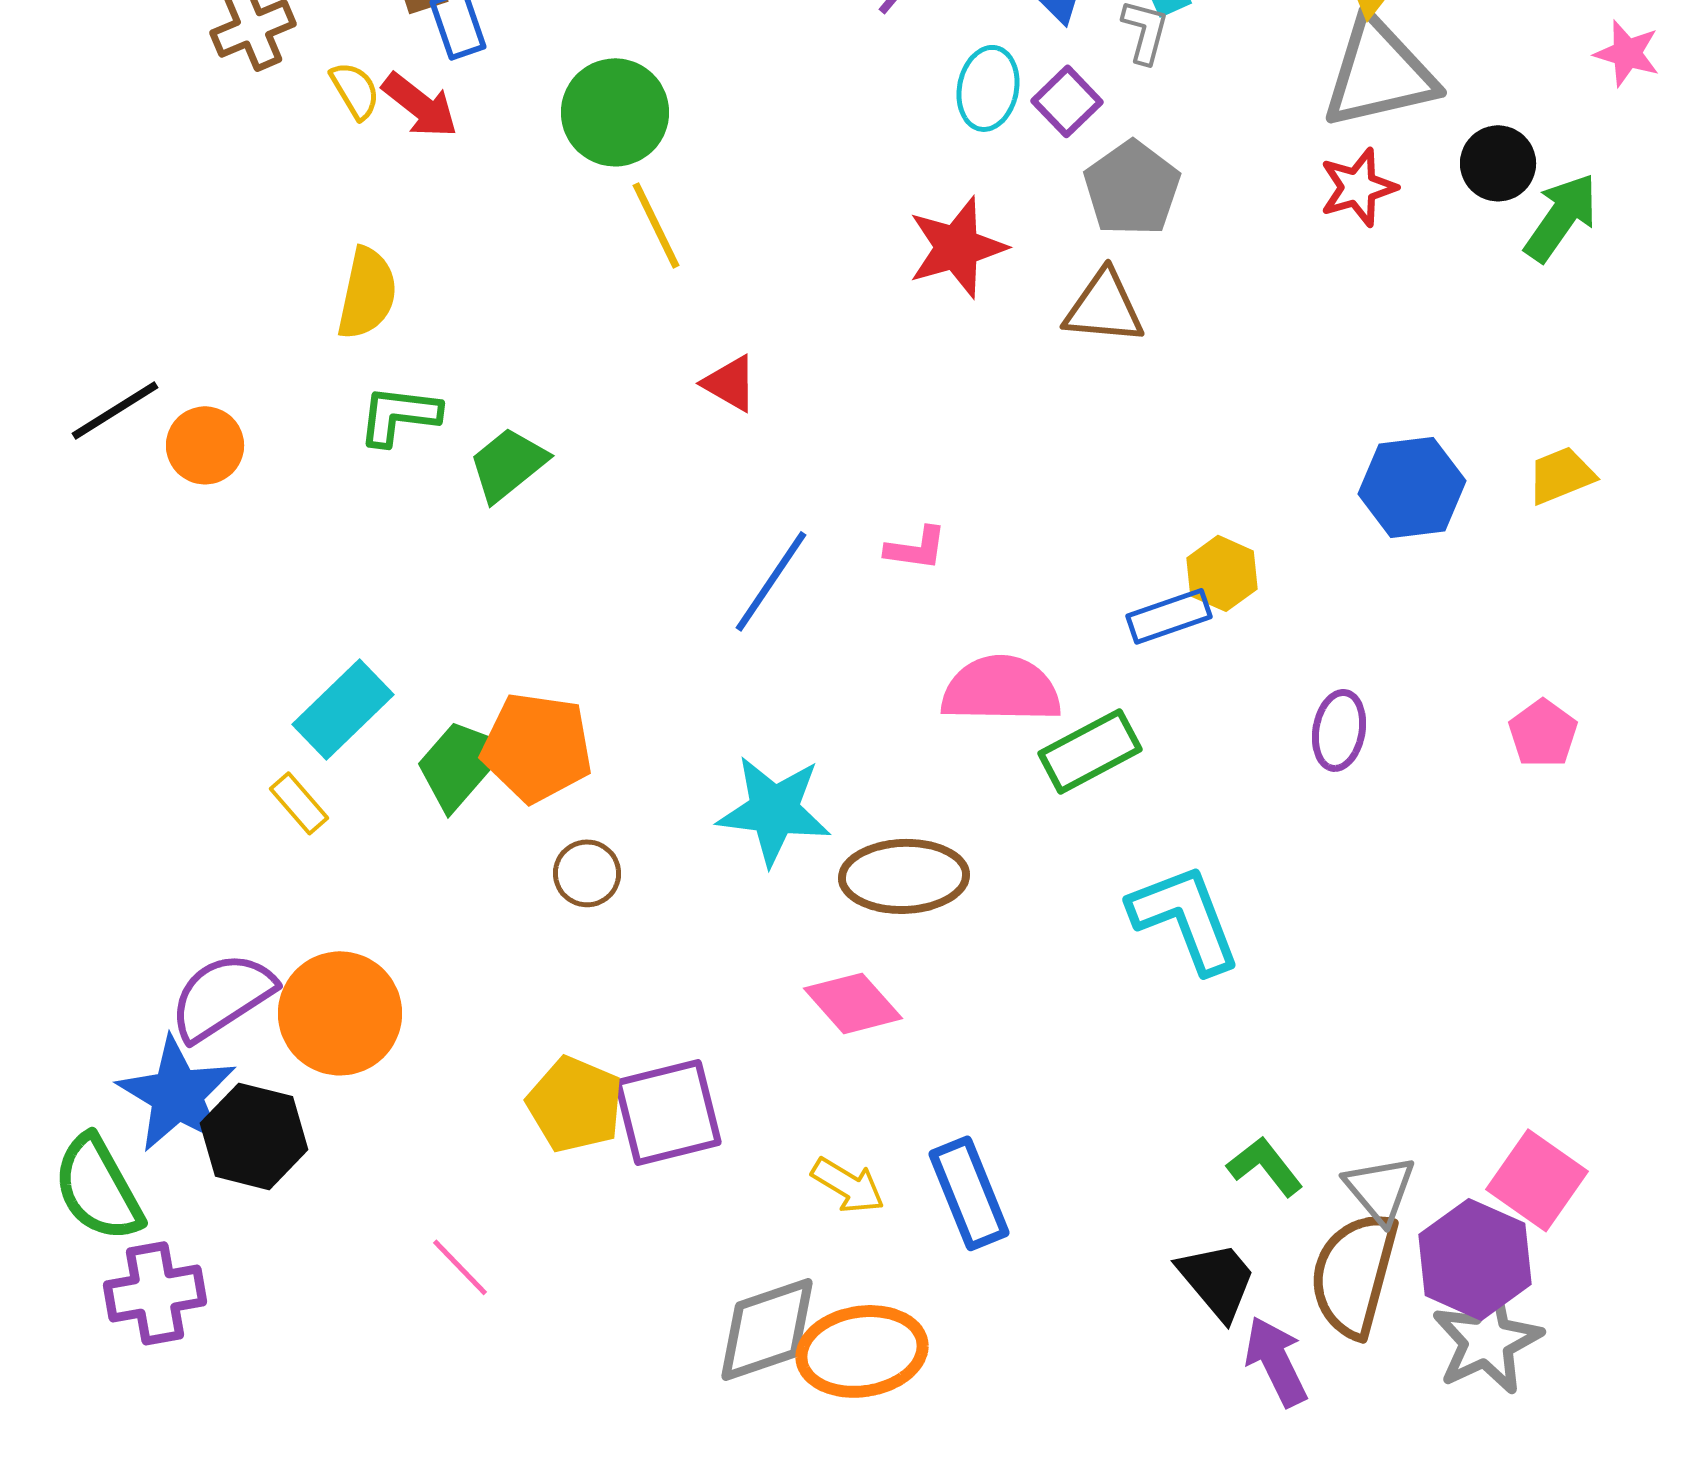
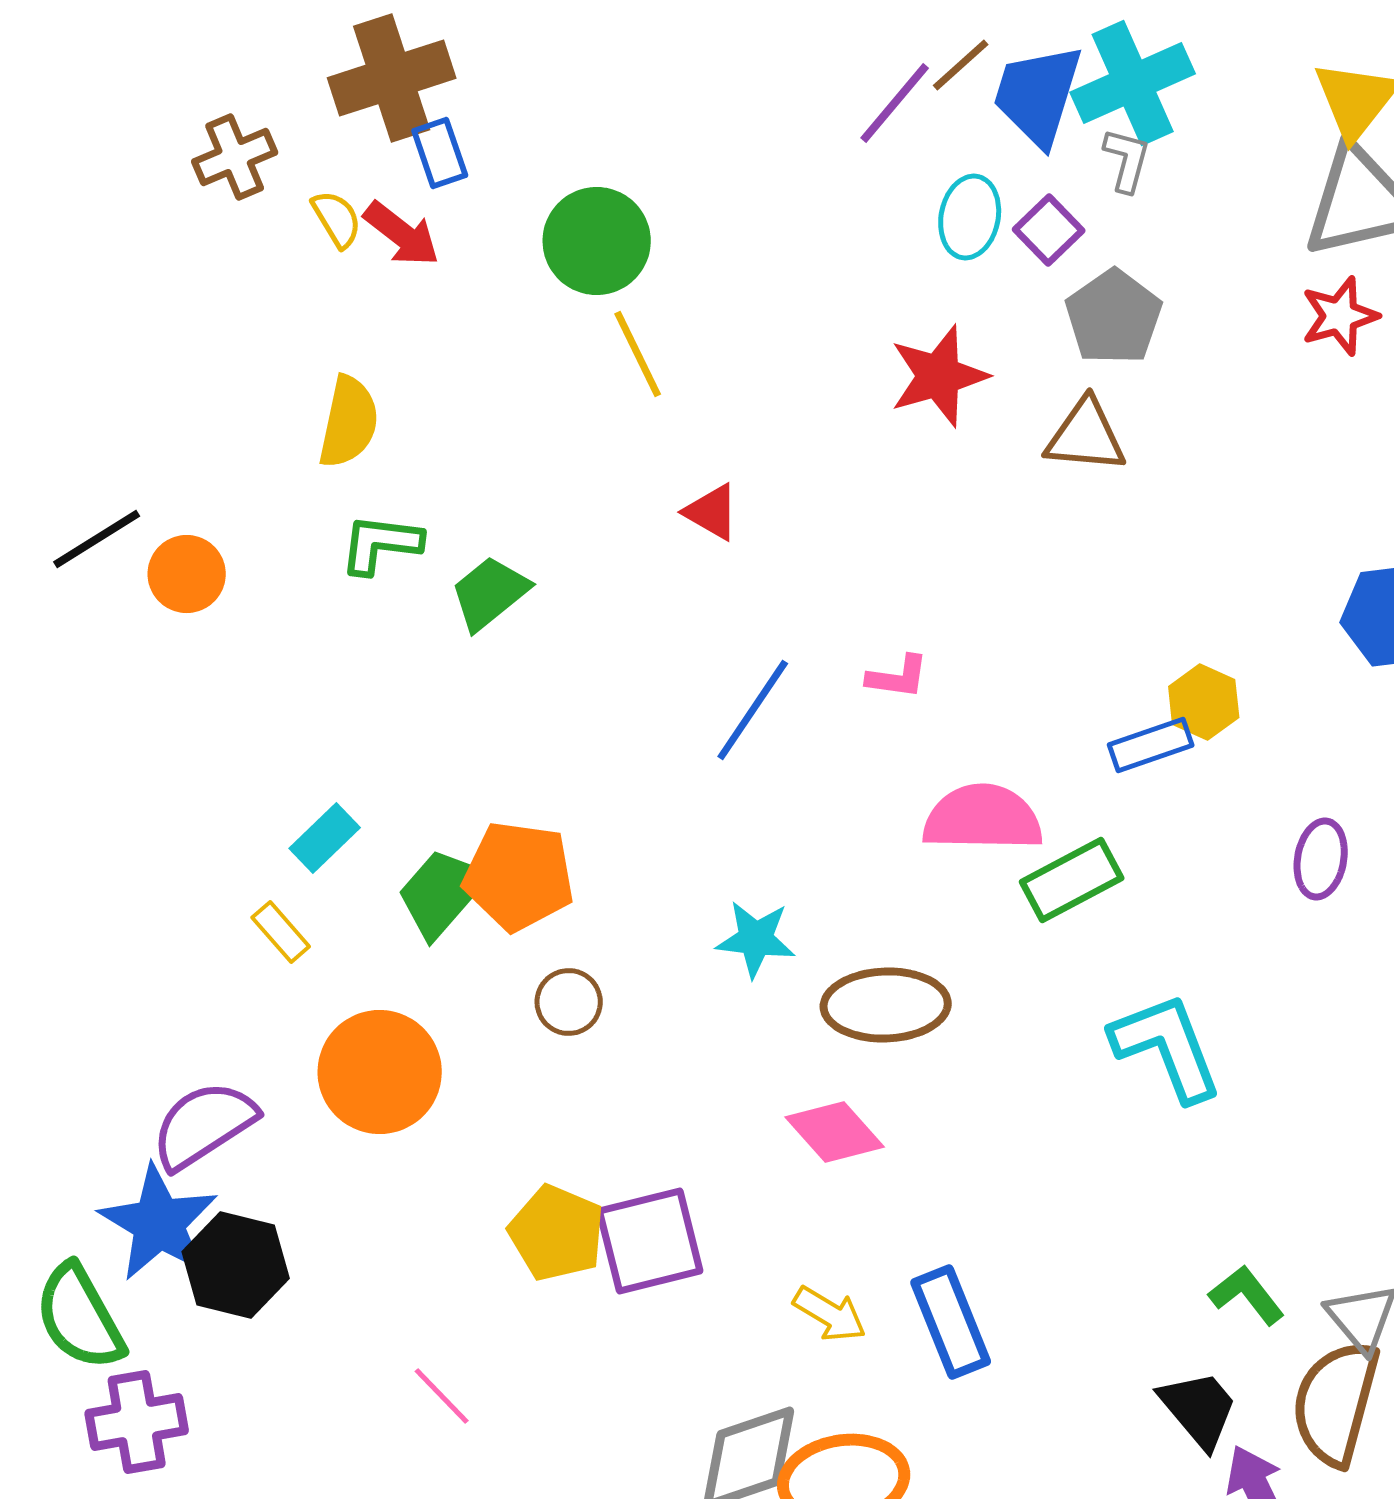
cyan rectangle: (343, 709) -> (325, 838), size x0.7
cyan star: (774, 810) -> (756, 939), size x0.7
orange circle: (340, 1013) -> (380, 1072), moved

